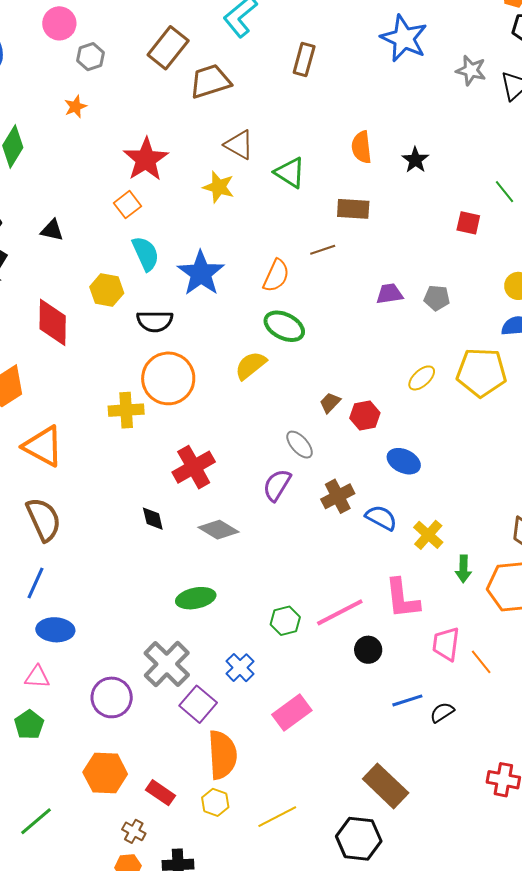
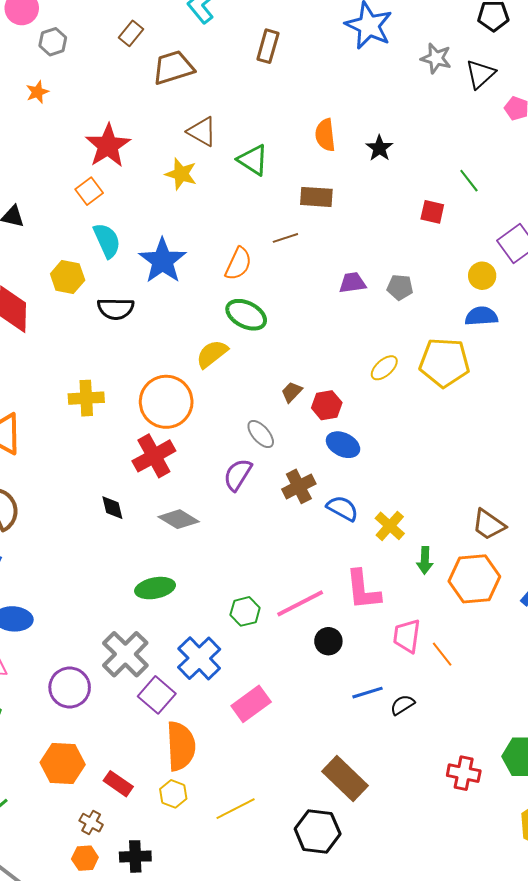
brown rectangle: (168, 48) -> (131, 33), size x0.6
orange circle: (168, 378) -> (166, 402), moved
blue ellipse: (404, 461) -> (343, 445), moved
blue cross: (240, 668) -> (199, 658), size x1.5

